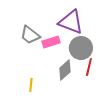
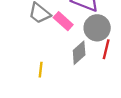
pink rectangle: (51, 42) -> (63, 21), turned 60

